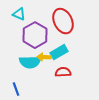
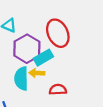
cyan rectangle: (59, 52) -> (43, 58), moved
cyan semicircle: (30, 62) -> (21, 79), turned 90

